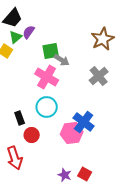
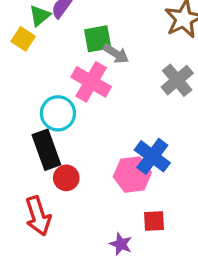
cyan circle: (47, 107) -> (58, 113), moved
black rectangle: (20, 118) -> (46, 150), size x1.6
red square: (85, 174) -> (154, 221), moved, turned -32

